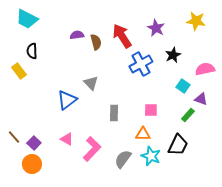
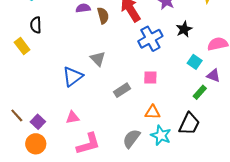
pink square: (151, 110) -> (150, 78), moved
gray rectangle: (114, 113) -> (122, 90), turned 56
pink triangle: (67, 139) -> (73, 118), turned -40
pink L-shape: (92, 149) -> (88, 144), moved, turned 30

